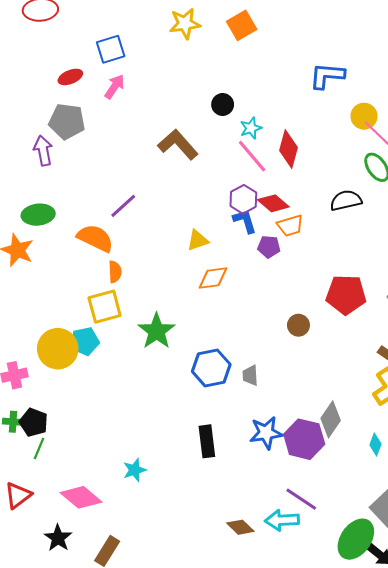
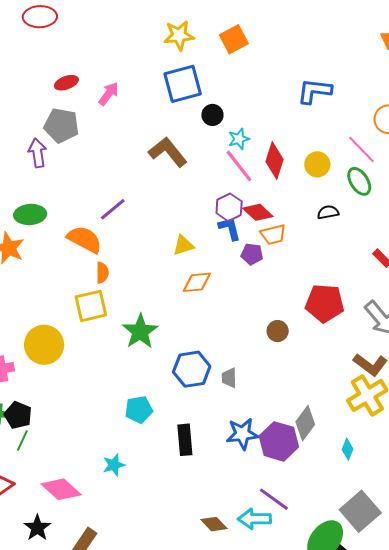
blue square: (111, 49) -> (183, 84), moved, size x1.4
yellow circle: (364, 116) -> (317, 164), moved
black semicircle: (346, 200) -> (328, 212), size x0.7
cyan pentagon: (85, 341) -> (139, 410), moved

